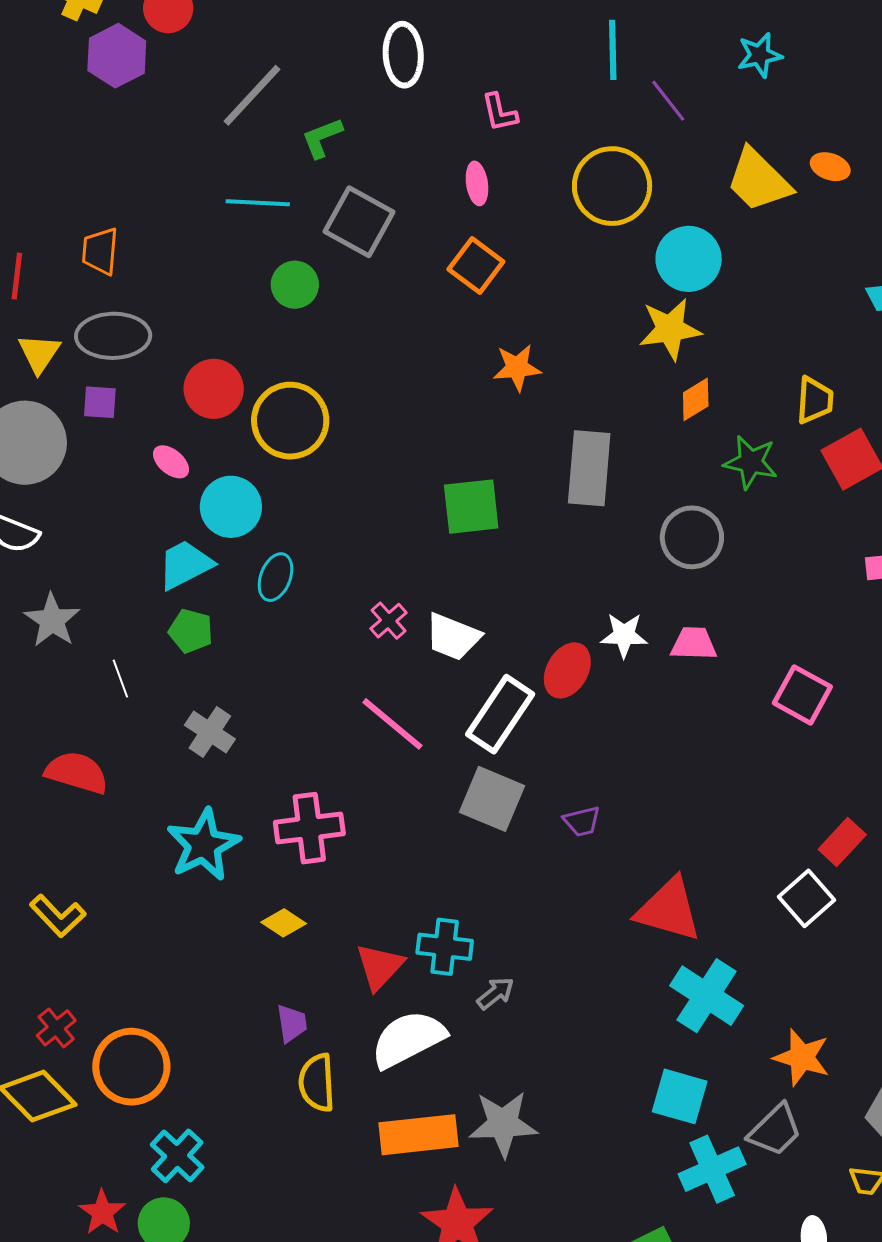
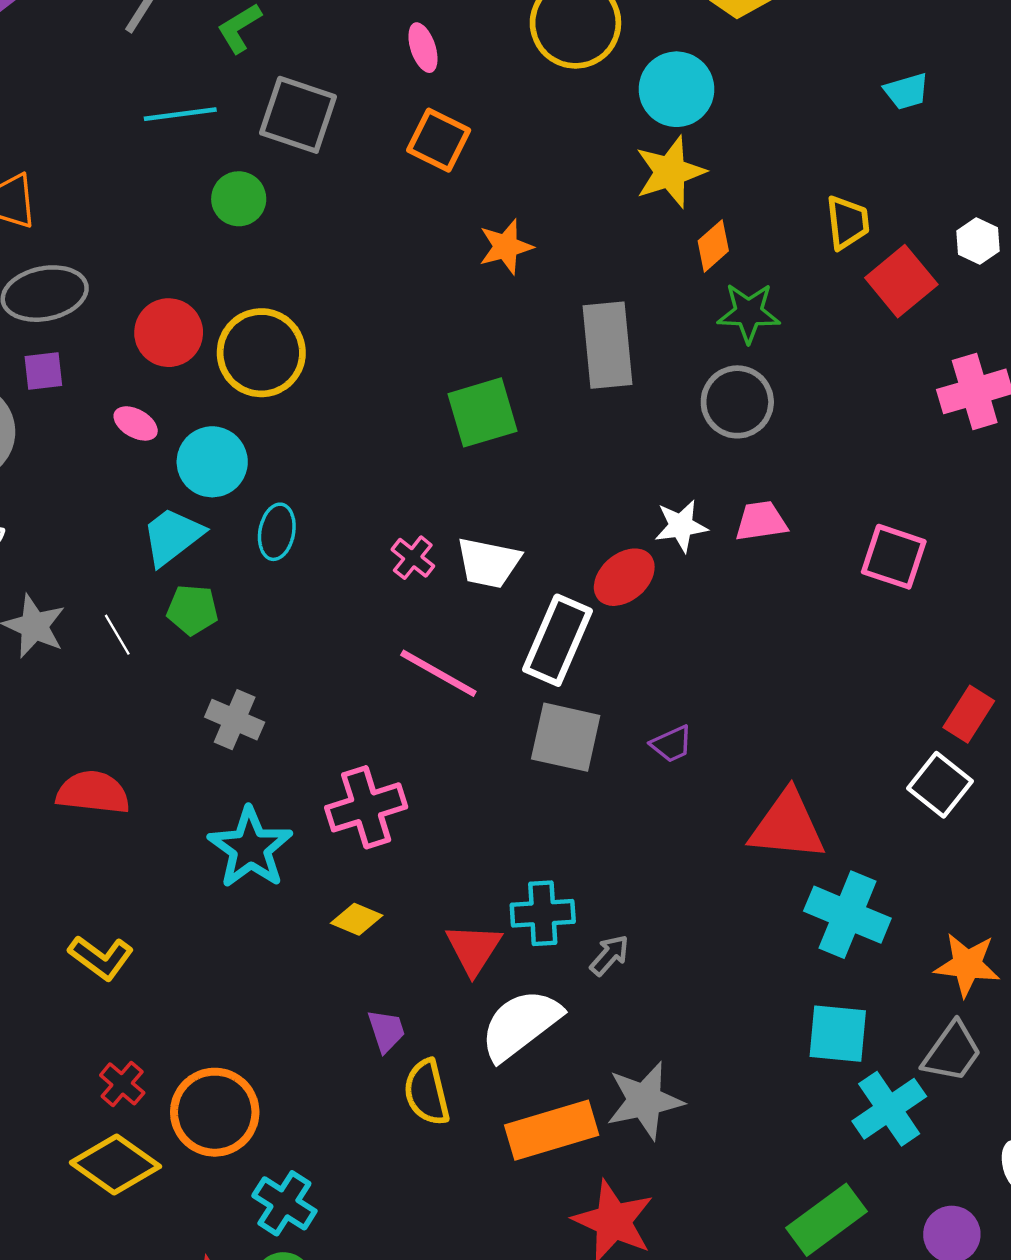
green star: (751, 462) -> (749, 313), moved
red ellipse: (567, 670) -> (624, 577), turned 30
white line: (120, 679) -> (117, 635), moved

